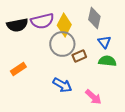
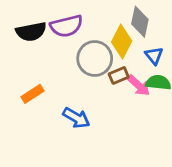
yellow diamond: (64, 25) -> (122, 42), moved
blue arrow: (62, 85) -> (76, 118), moved
pink arrow: (93, 97) -> (139, 85), moved

